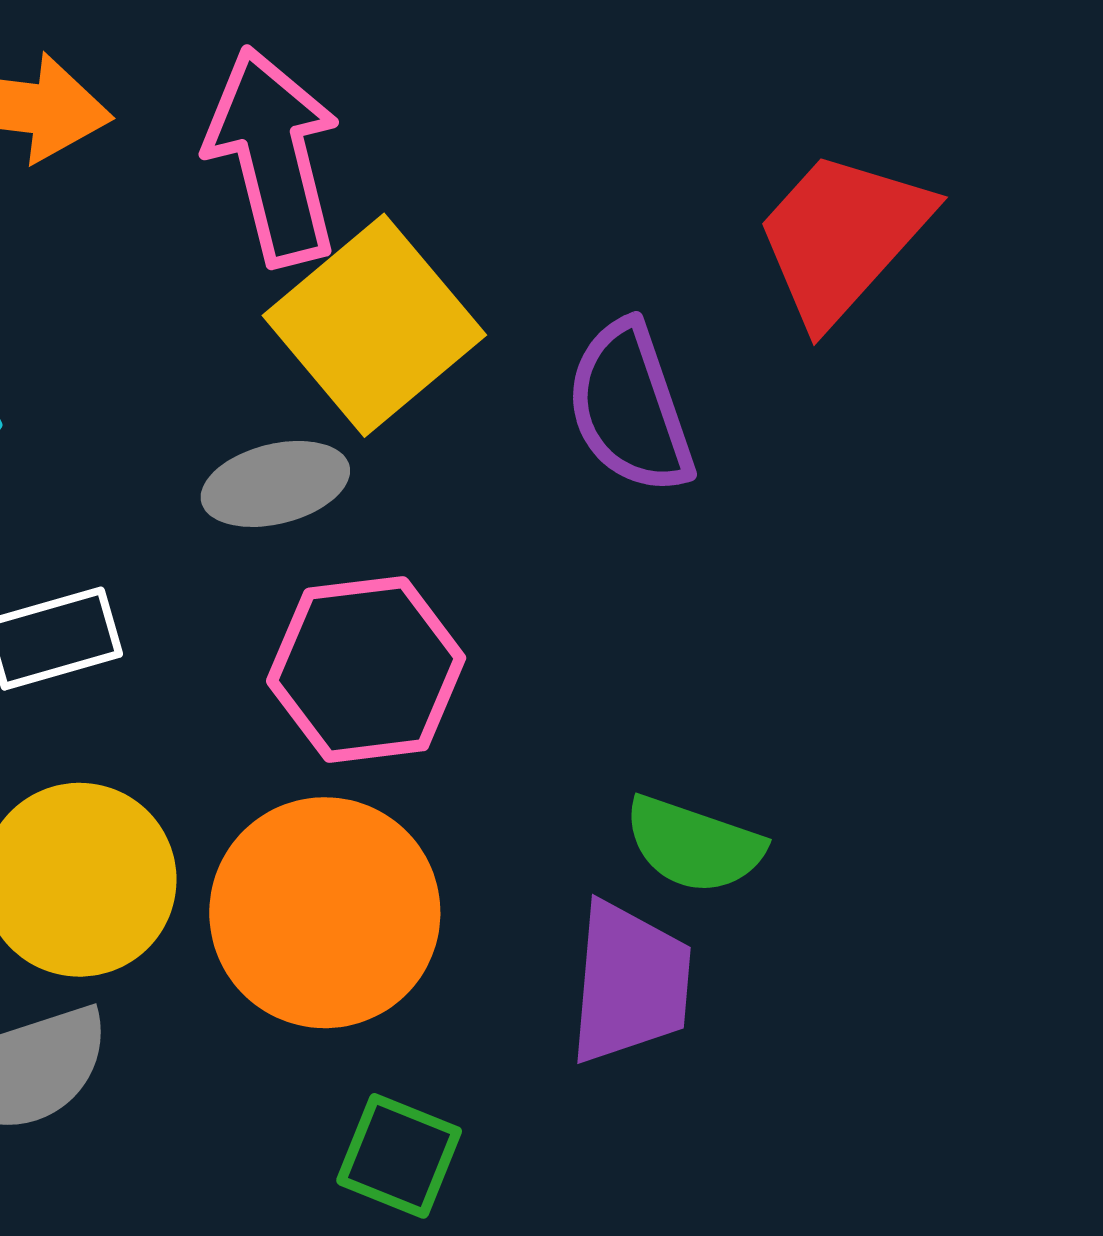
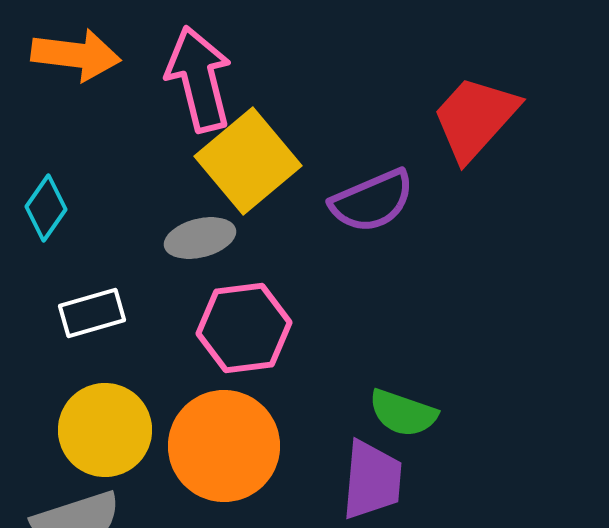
purple semicircle: (630, 408) -> (372, 201), turned -94

